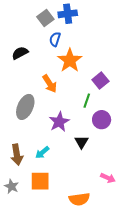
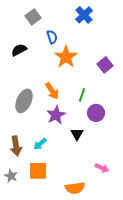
blue cross: (68, 14) -> (84, 15), moved, turned -36
gray square: (45, 18) -> (33, 17), moved
blue semicircle: (55, 39) -> (52, 37), turned 144
purple square: (100, 80) -> (105, 65), moved
orange arrow: (50, 84) -> (52, 91), moved

